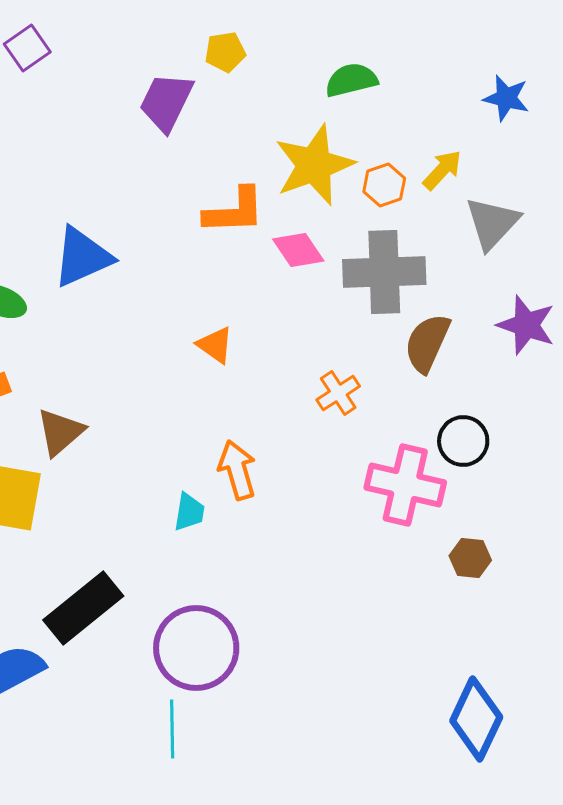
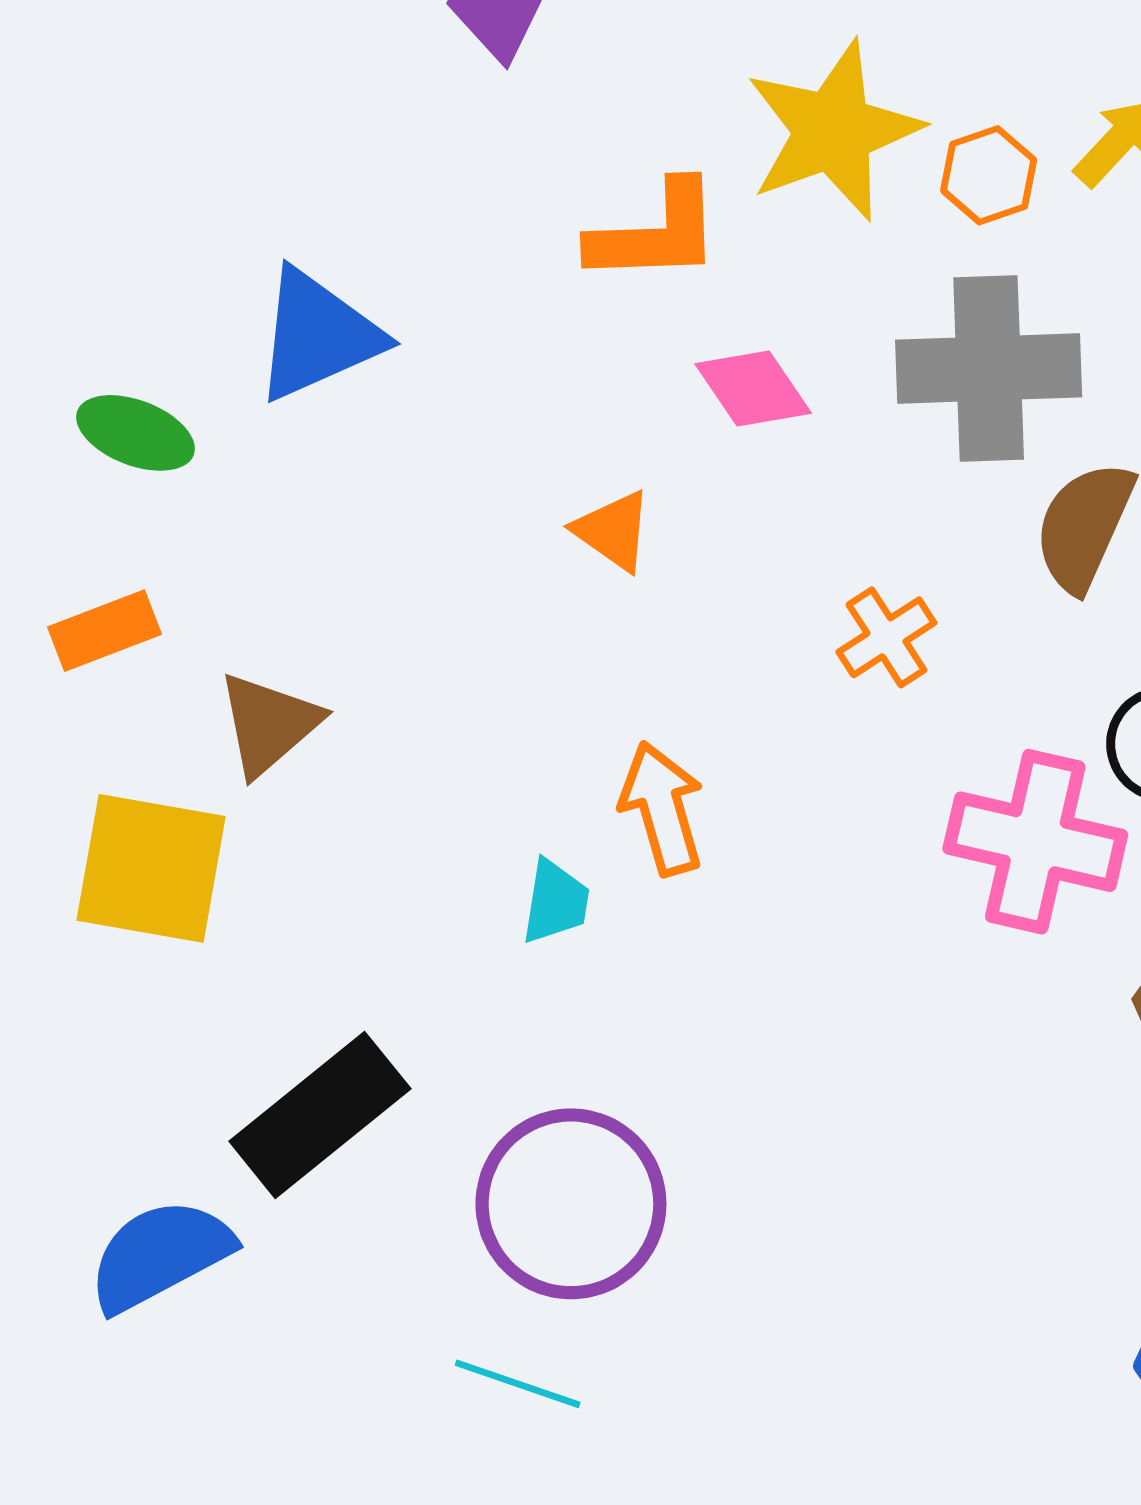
pink diamond: (298, 250) -> (753, 389), moved
cyan line: (172, 729) -> (518, 1384), turned -70

